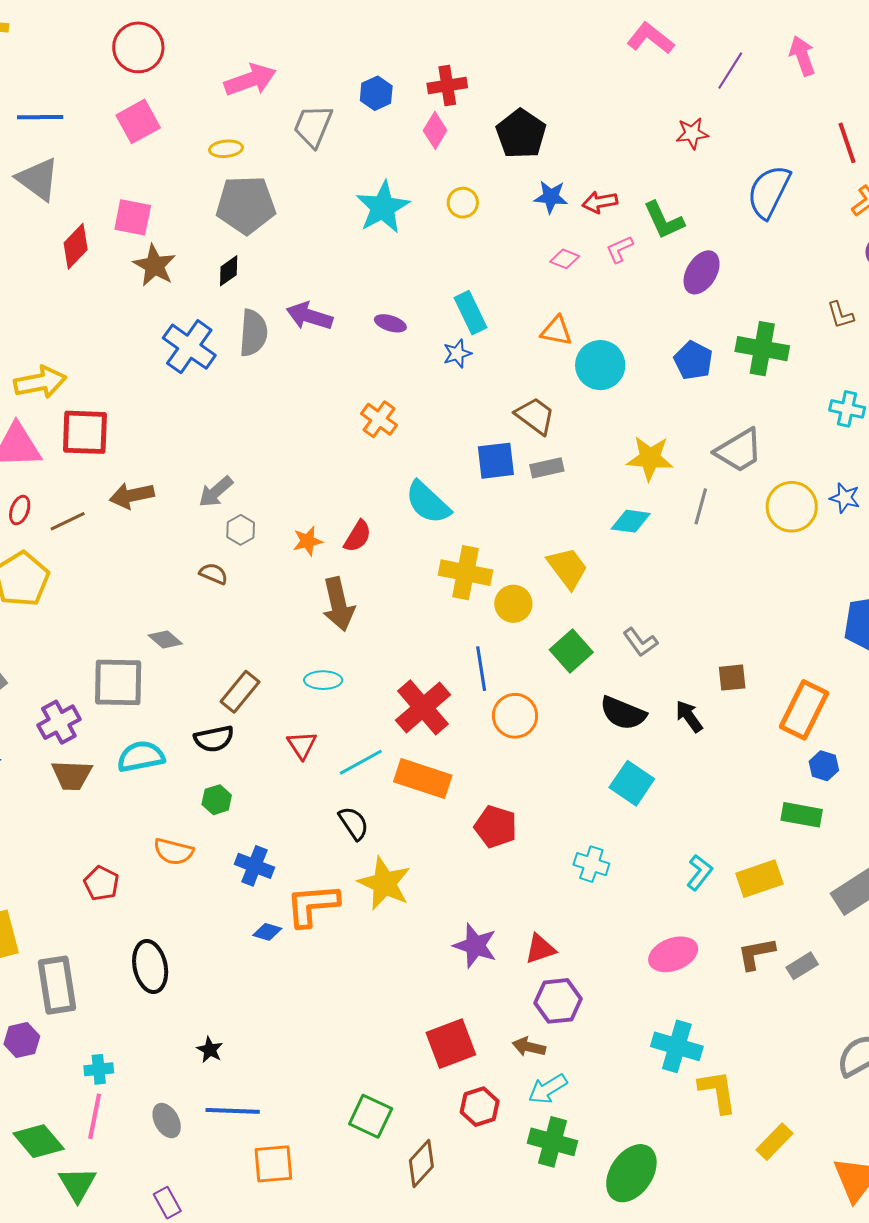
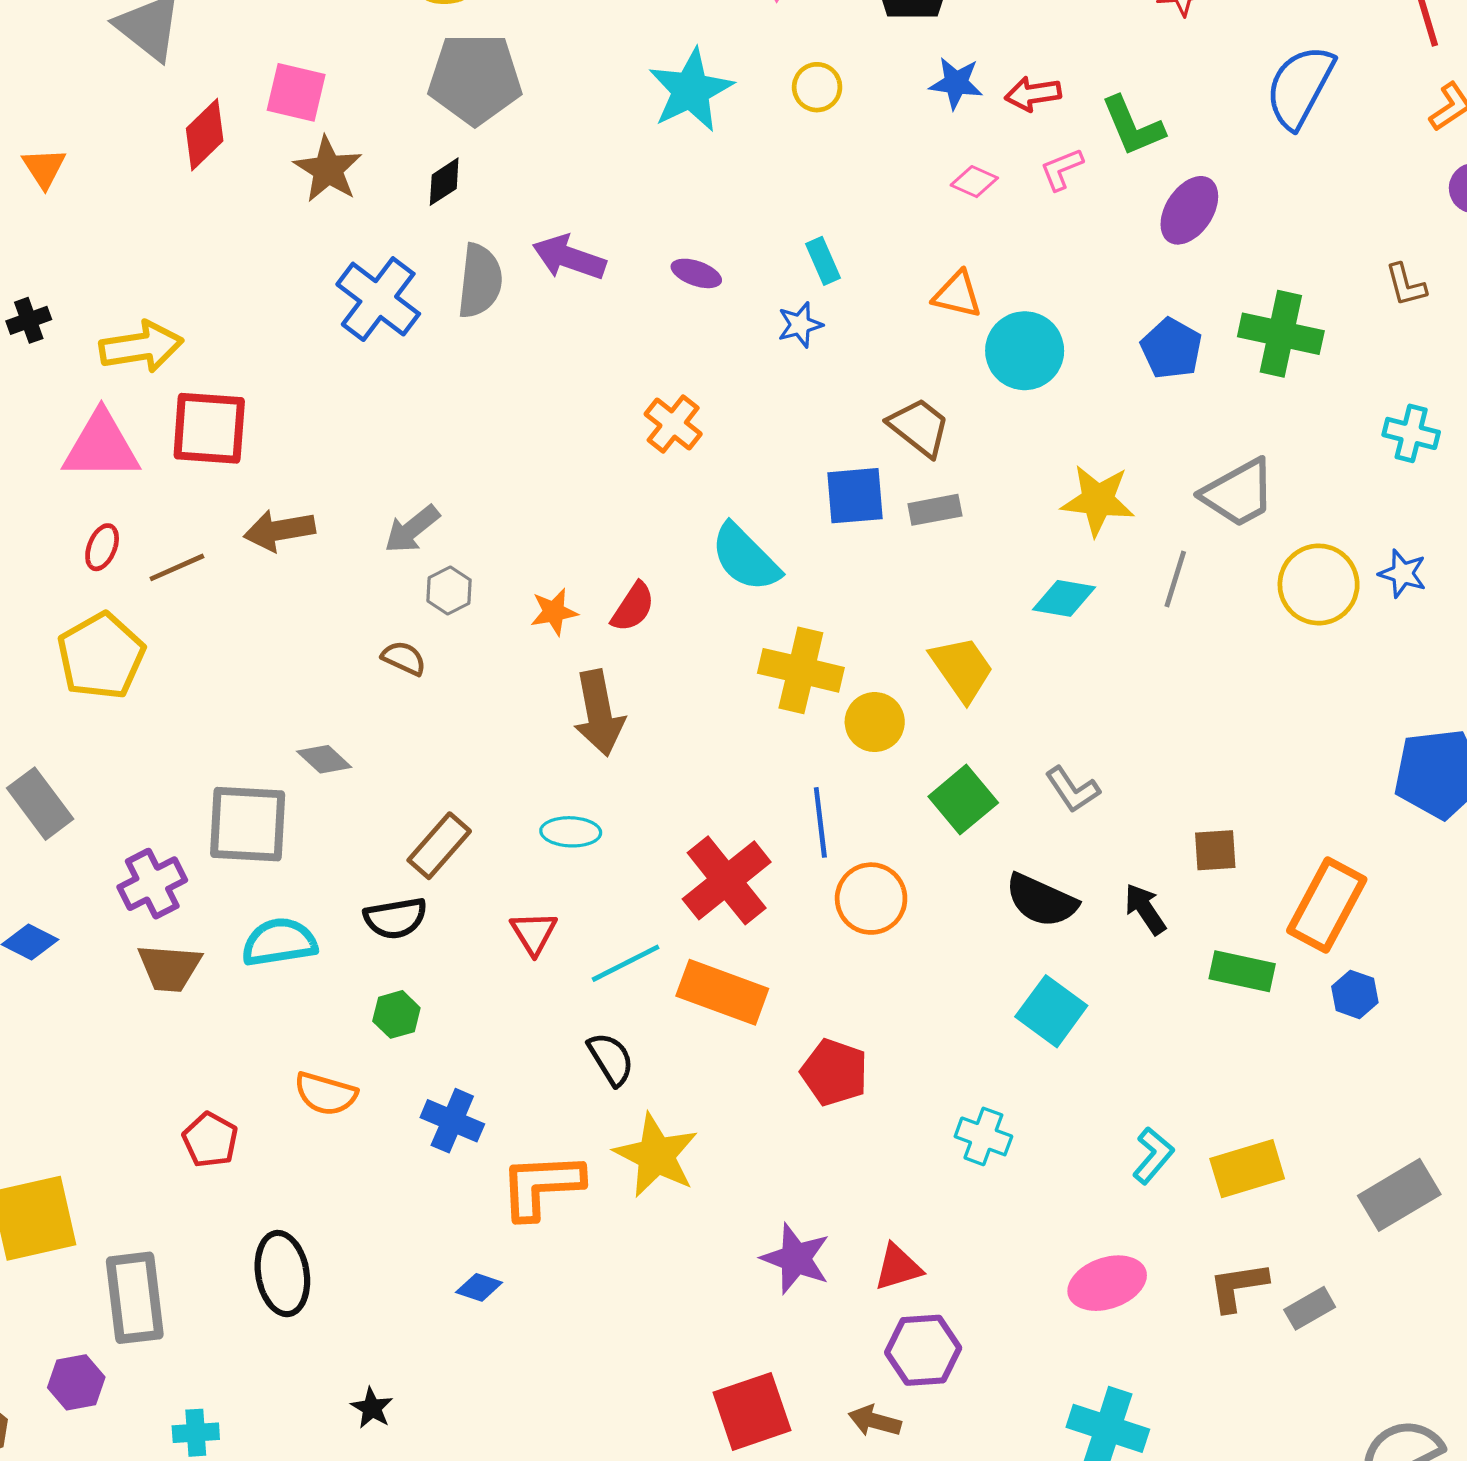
cyan rectangle: (470, 313) -> (823, 261), size x0.7
green rectangle: (802, 815) -> (1242, 971), moved
blue diamond: (267, 932) -> (479, 1287), moved

